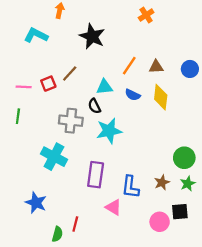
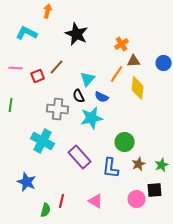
orange cross: (146, 15) -> (122, 44), moved
orange line: (129, 66) -> (117, 74), moved
pink line: (24, 87) -> (16, 68), moved
cyan triangle: (105, 87) -> (88, 79), turned -42
blue semicircle: (133, 95) -> (102, 97), moved
green circle: (184, 158) -> (125, 142), moved
purple rectangle: (96, 175) -> (80, 157), turned -50
pink triangle: (113, 207) -> (96, 201), moved

